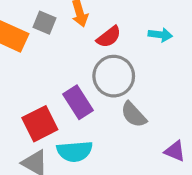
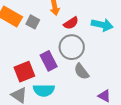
gray square: (44, 23) -> (33, 22), moved
cyan arrow: (160, 35) -> (102, 25), size x1.5

